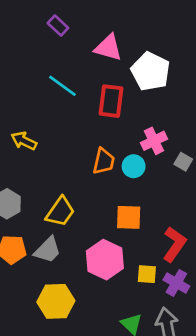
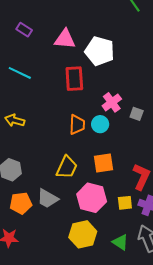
cyan line: (62, 86) -> (20, 73), moved
yellow trapezoid: (60, 212) -> (67, 167), moved
gray trapezoid: (48, 250) -> (48, 199), turned 85
yellow hexagon: (56, 301) -> (83, 234), moved

